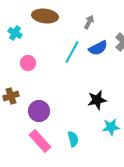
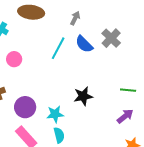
blue semicircle: (98, 48) -> (84, 44), turned 72
cyan star: (111, 127) -> (55, 114), moved

